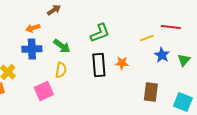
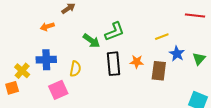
red line: (171, 27) -> (195, 15), moved
green arrow: (62, 46) -> (91, 41), moved
blue cross: (32, 49) -> (46, 60), moved
brown rectangle: (151, 92) -> (159, 71), moved

